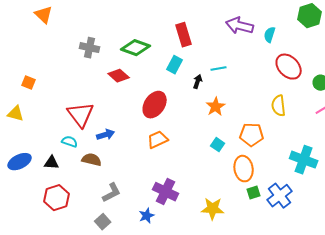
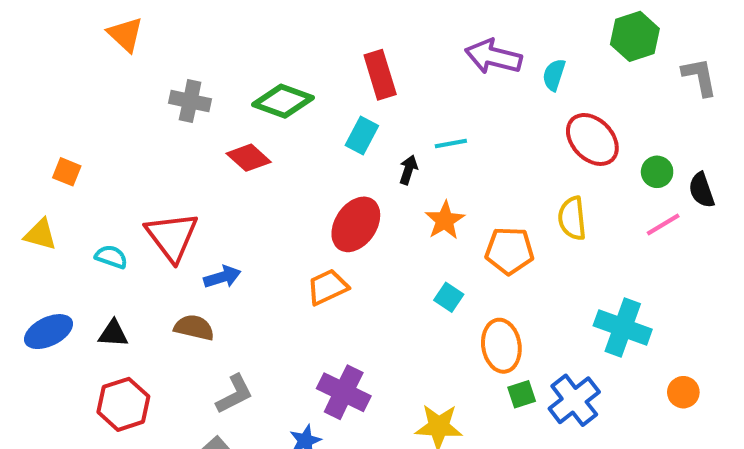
orange triangle: (44, 15) -> (125, 34), moved
red ellipse: (155, 105) -> (356, 224), moved
orange pentagon: (252, 135) -> (509, 251), moved
cyan semicircle: (70, 142) -> (111, 257), moved

